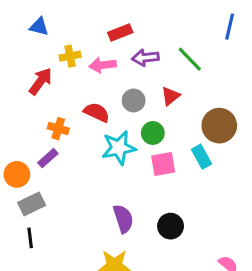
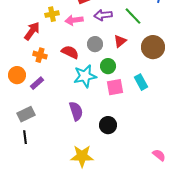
brown circle: (219, 126) -> (153, 47), moved
orange cross: (58, 129) -> (40, 55), moved
orange circle: (17, 174) -> (17, 75), moved
purple semicircle: (123, 219) -> (76, 111), moved
black circle: (171, 226) -> (108, 125), moved

